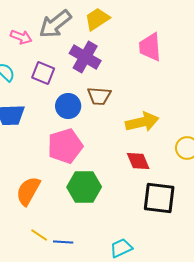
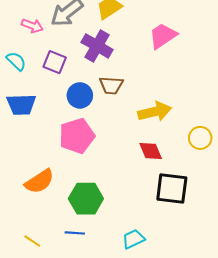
pink trapezoid: (150, 47) -> (163, 36), turned 60
green hexagon: (84, 187) -> (86, 199), moved
orange semicircle: (28, 191) -> (39, 181), turned -152
yellow line: (39, 235) -> (32, 241), moved

